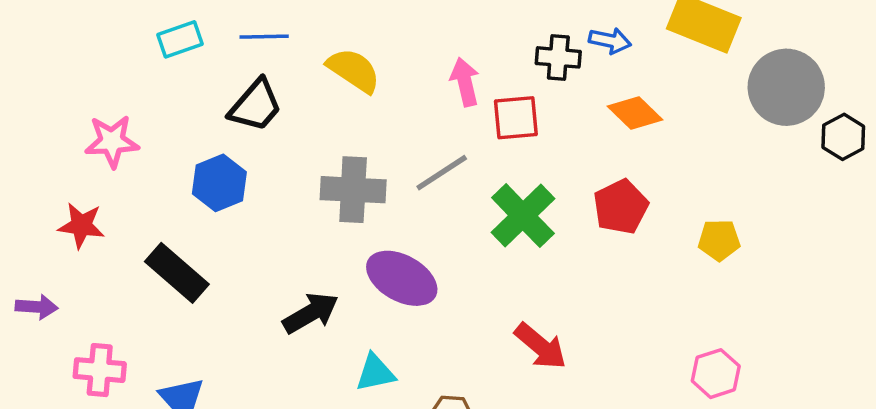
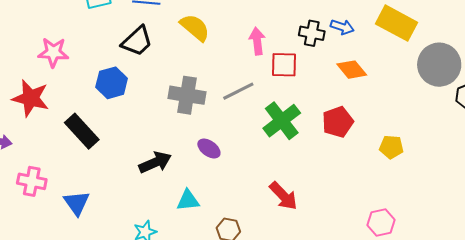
red star: (81, 225) -> (31, 98), size x1.4
purple ellipse: (402, 278) -> (209, 149), size x0.6

